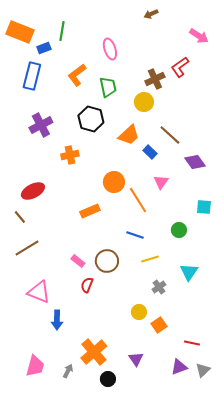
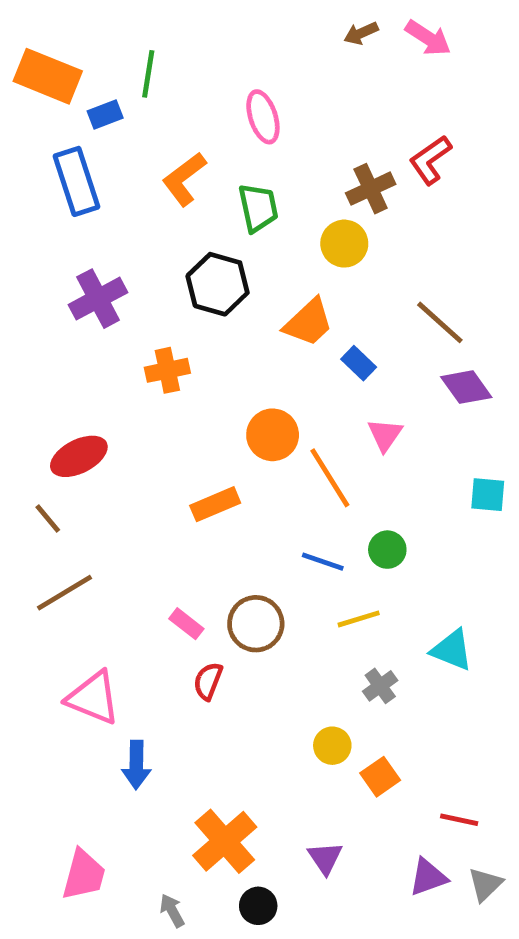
pink arrow: (199, 36) -> (428, 38), moved
blue rectangle: (32, 76) -> (77, 181), turned -32
brown line: (170, 135) -> (440, 322), moved
green circle: (179, 230) -> (387, 550), moved
cyan triangle: (189, 272) -> (452, 650), turned -42
gray arrow: (68, 371) -> (172, 911), moved, turned -56

